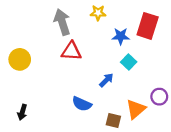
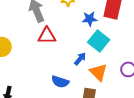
cyan square: (129, 62) -> (99, 41), size x1.5
orange triangle: (136, 109) -> (98, 72), moved, turned -30

